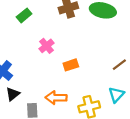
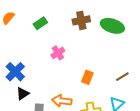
orange rectangle: (71, 65) -> (87, 77), moved, turned -56

